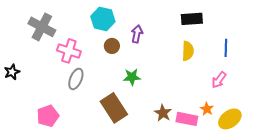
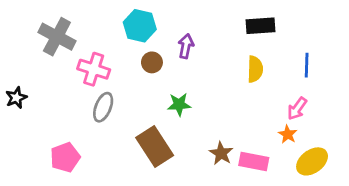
orange star: (207, 109) -> (288, 134), moved

